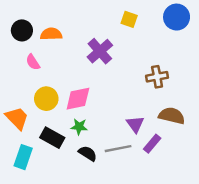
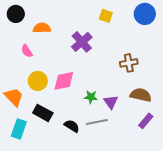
black circle: (22, 30) -> (16, 14), moved
green star: (79, 127) -> (91, 97), moved
purple rectangle: (152, 144) -> (146, 121), moved

